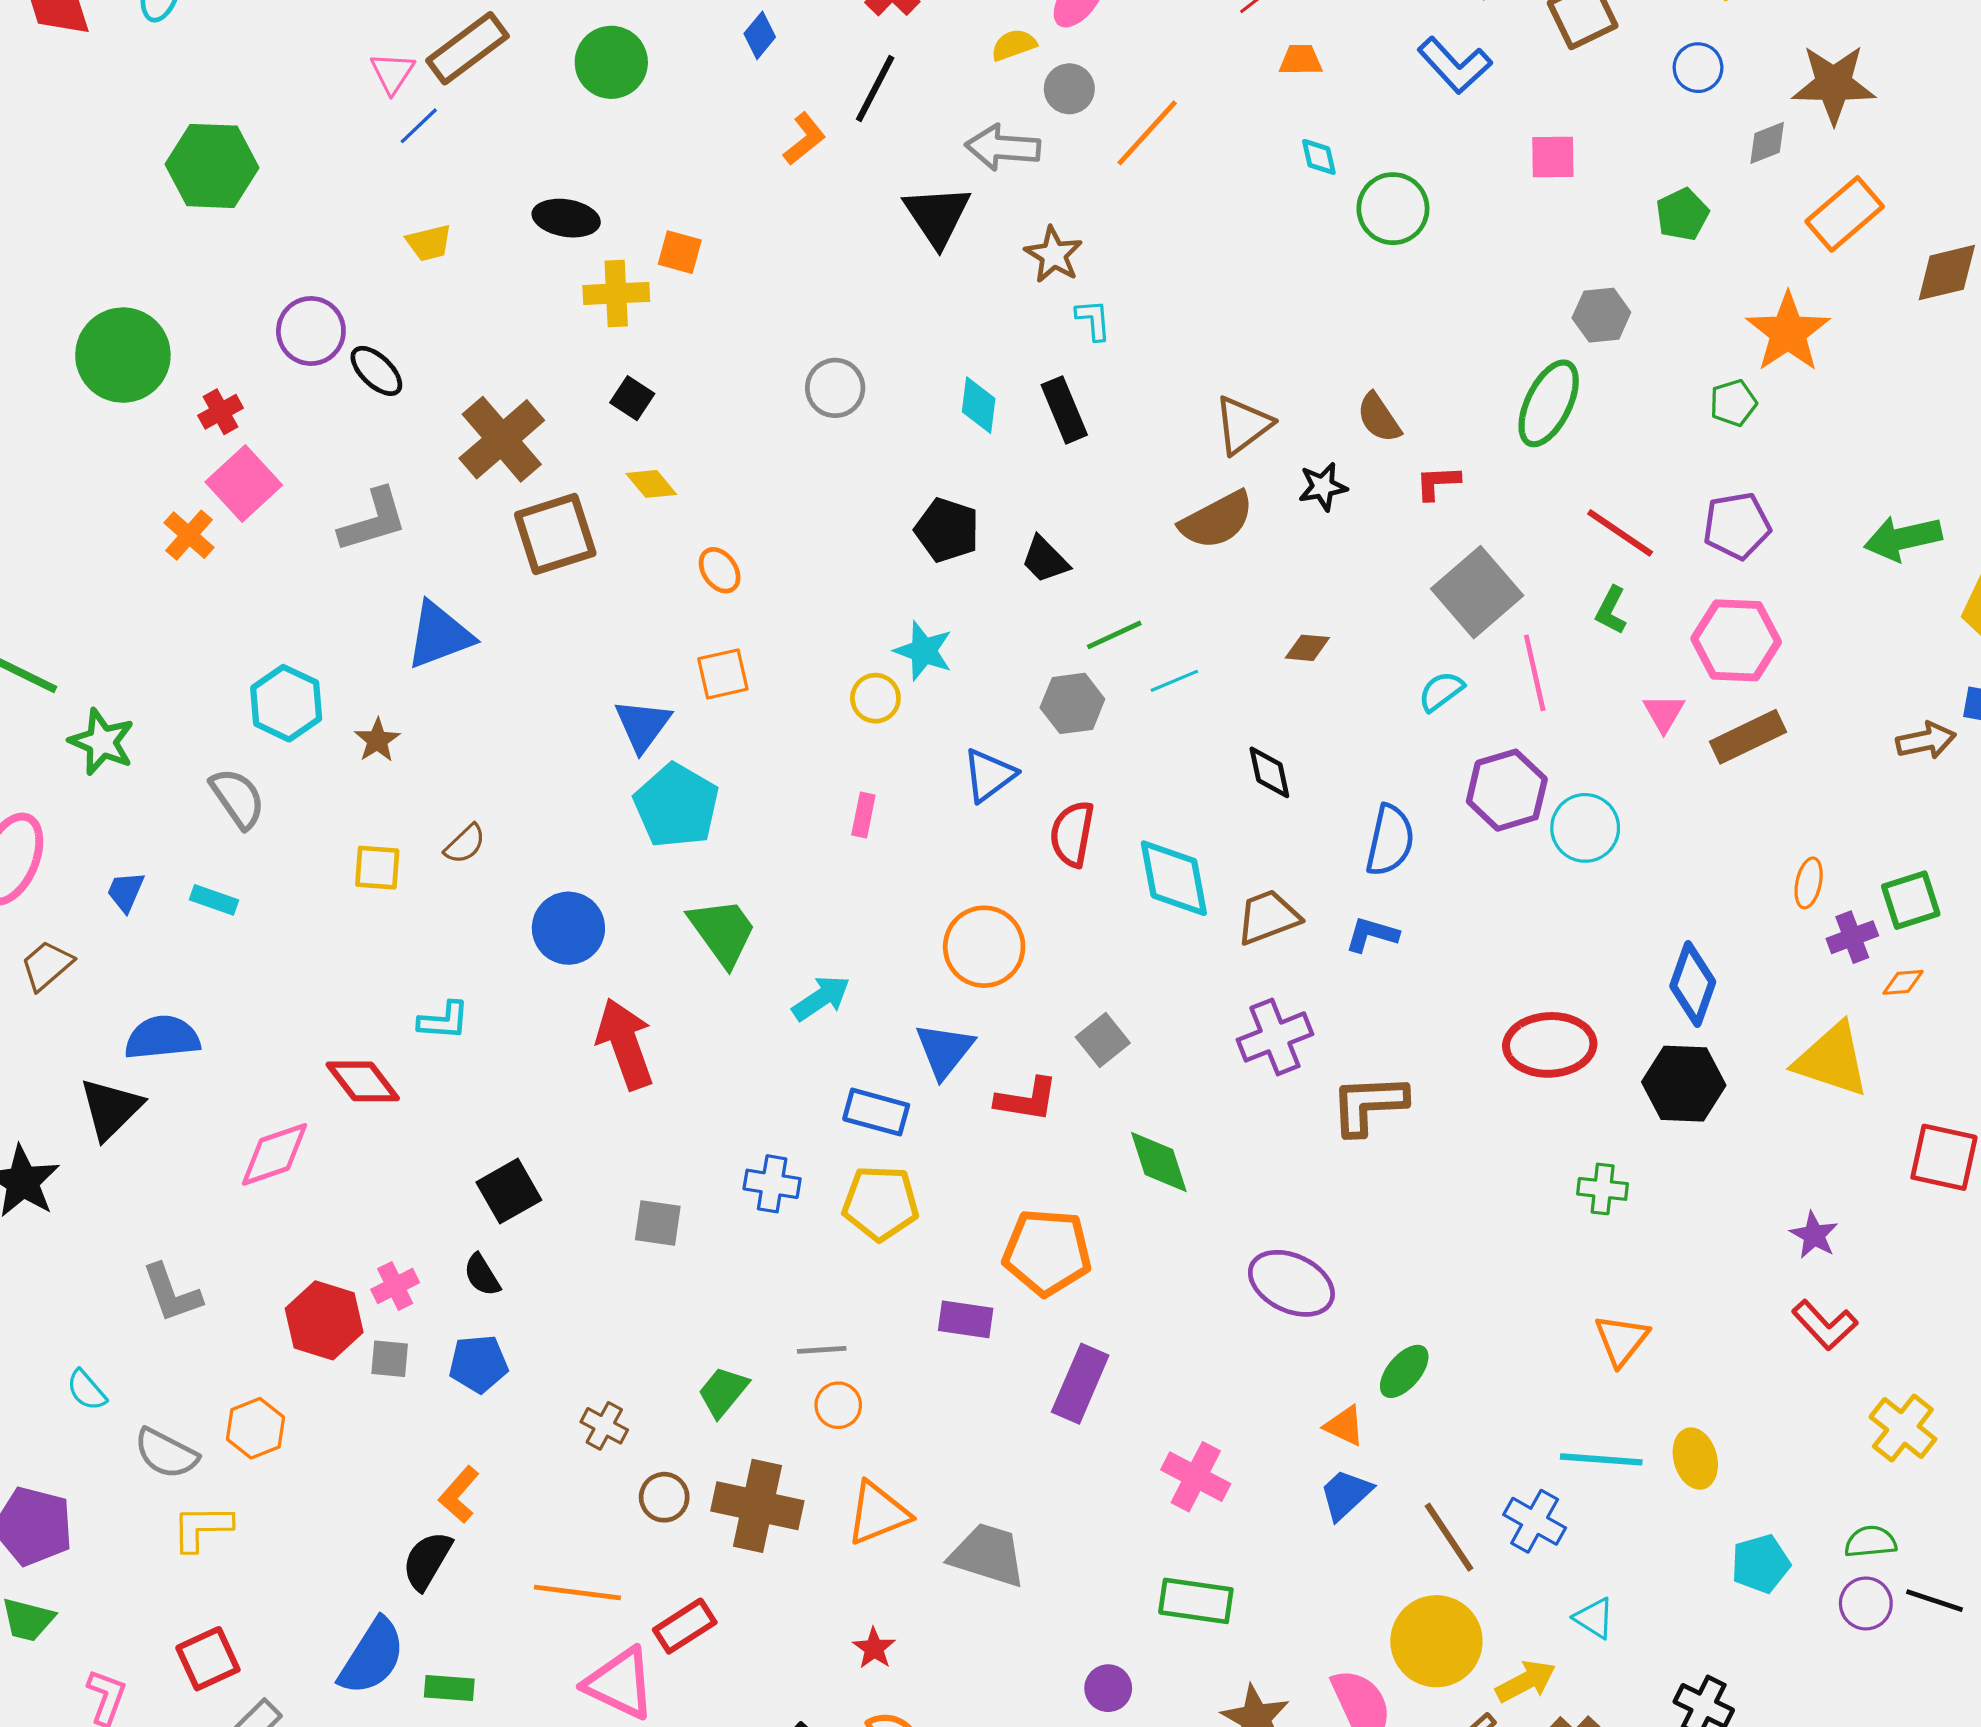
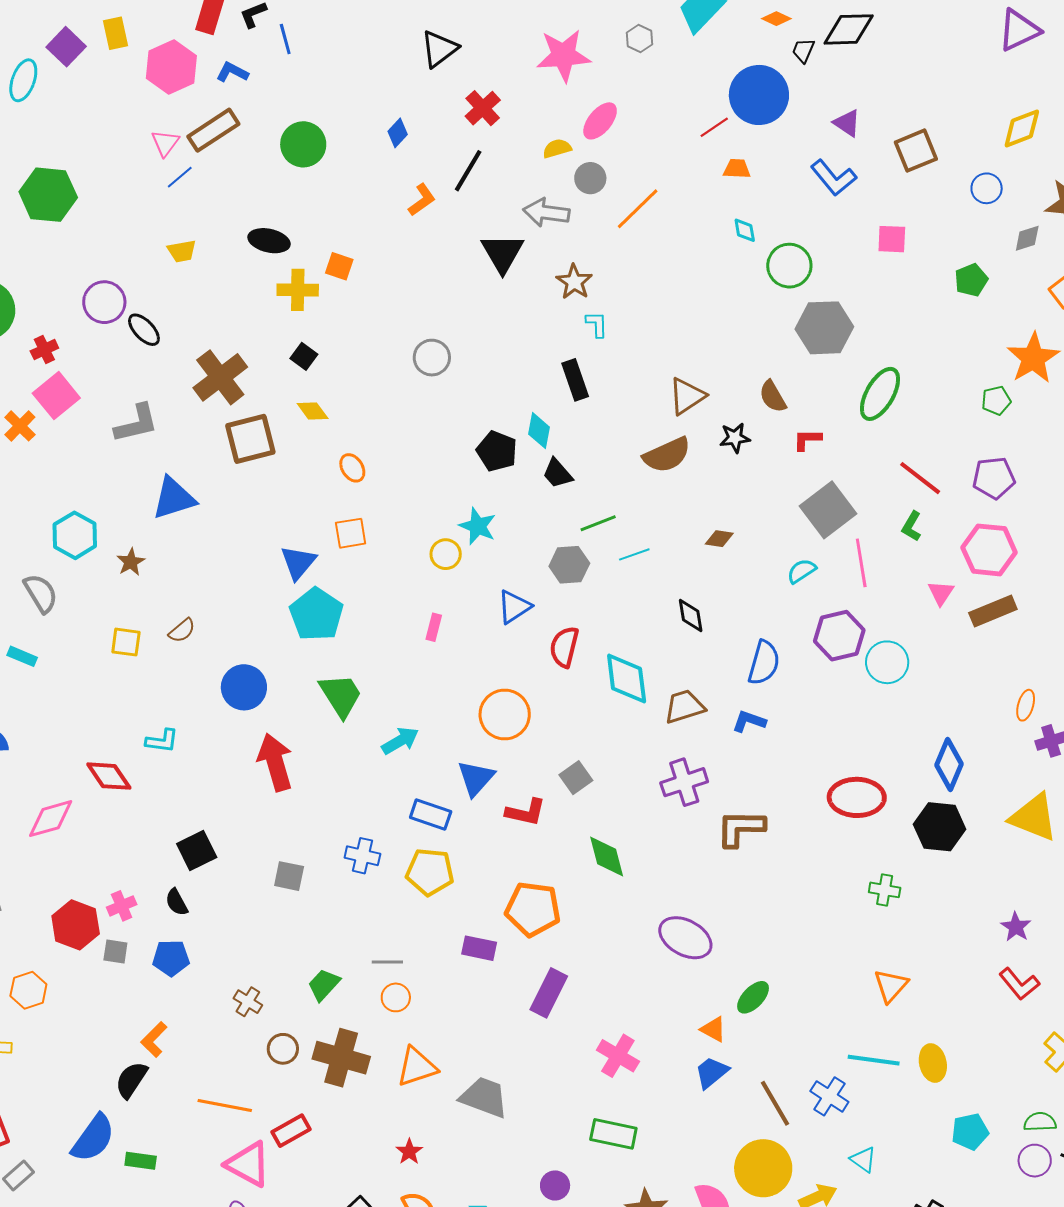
gray hexagon: (1601, 315) -> (824, 328), moved, size x1.6
cyan diamond: (979, 405) -> (539, 431), moved

